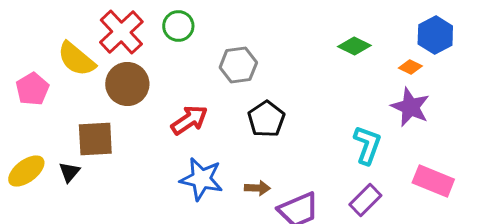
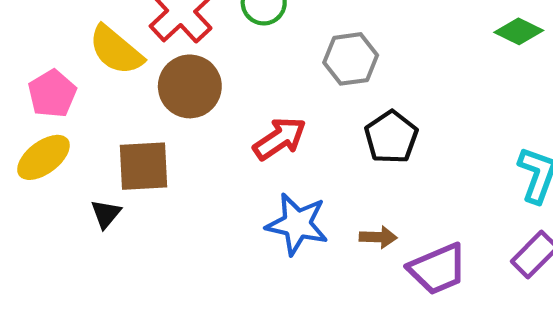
yellow ellipse: (26, 171) -> (43, 157), moved

